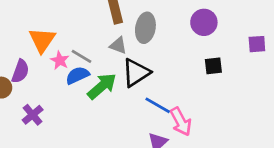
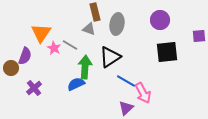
gray triangle: (118, 45) -> (89, 29), moved
black square: (213, 66) -> (167, 52), size x1.6
blue semicircle: (77, 75) -> (76, 84), moved
green arrow: (102, 86) -> (85, 67), turned -45

